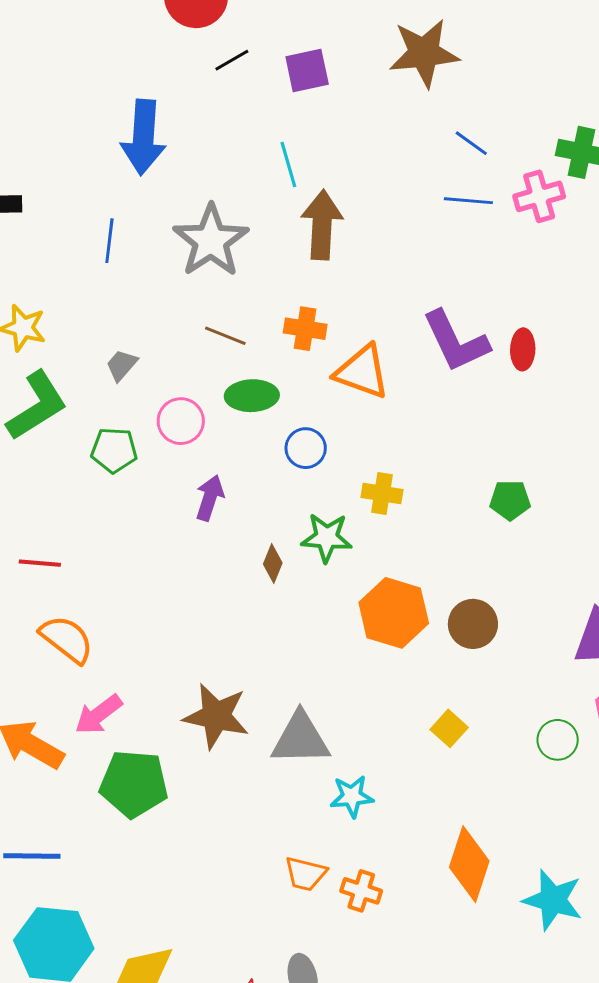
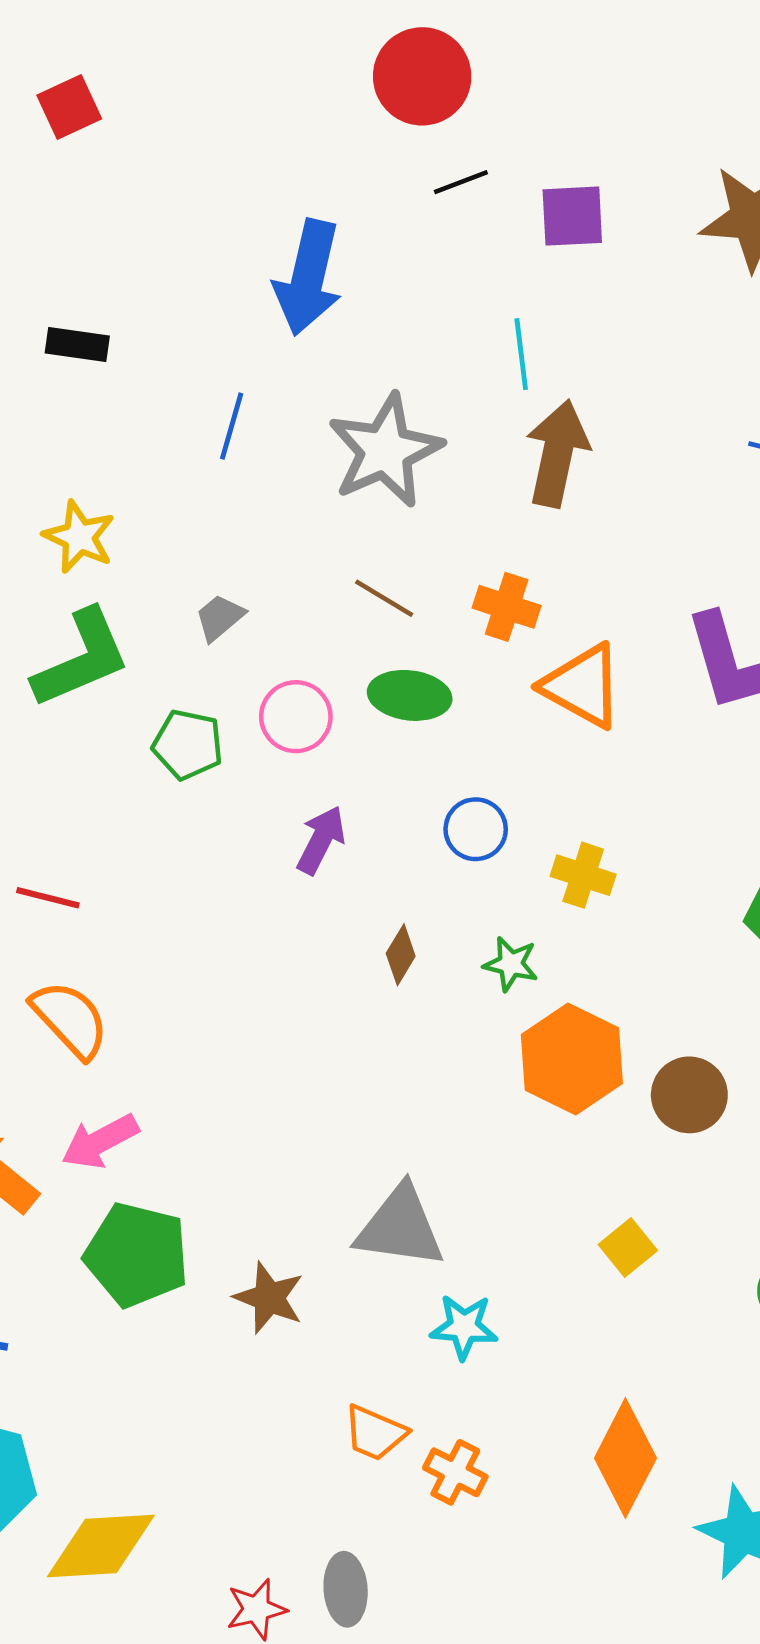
blue circle: (306, 448) -> (476, 829), moved
green star: (327, 538) -> (511, 964), moved, size x0.7
brown star: (216, 716) -> (269, 1298), moved, size x0.7

